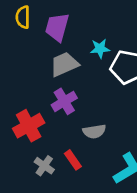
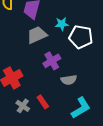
purple cross: (64, 101) -> (52, 61), moved
gray semicircle: (94, 131) -> (69, 80), moved

